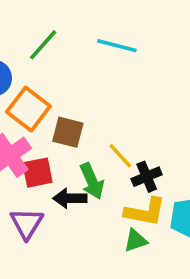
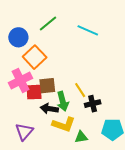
brown square: (68, 132) -> (47, 86), moved, turned -30
yellow L-shape: (145, 212) -> (64, 124), moved
purple triangle: (27, 223) -> (24, 132), moved

